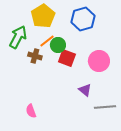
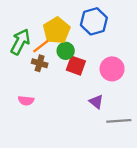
yellow pentagon: (43, 16) -> (57, 30), moved
orange line: (47, 41) -> (41, 46), moved
pink semicircle: (31, 111) -> (26, 101), moved, turned -64

